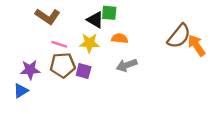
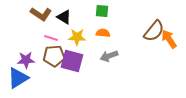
green square: (109, 13) -> (102, 11), moved
black triangle: (95, 20) -> (64, 17), moved
purple square: (84, 71) -> (72, 61), size x1.6
blue triangle: (21, 91) -> (18, 78), size x1.6

